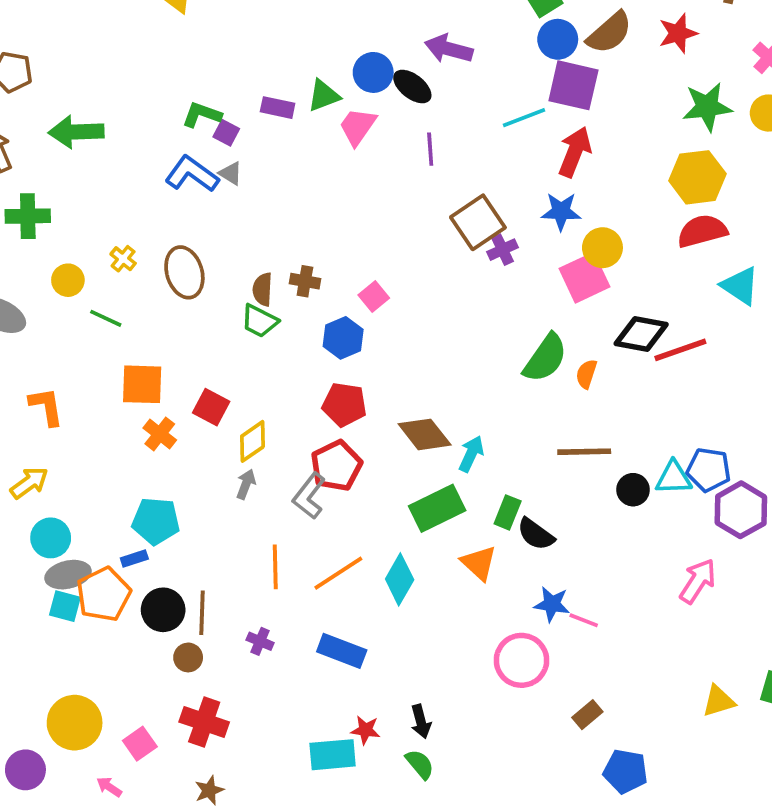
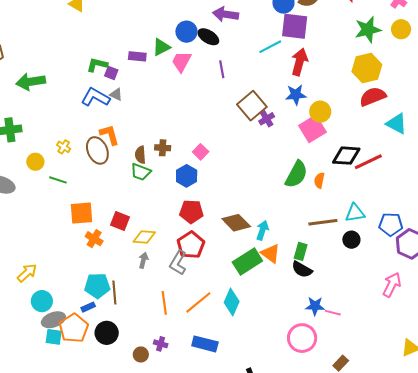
orange L-shape: (46, 407) -> (109, 135), moved
yellow diamond: (252, 441) -> (144, 237), turned 45
cyan triangle: (674, 478) -> (355, 213), moved
green rectangle: (508, 512) -> (301, 251), moved
orange triangle: (479, 563) -> (271, 253), moved
brown line: (202, 613) -> (114, 292), moved
brown circle: (188, 657) -> (141, 354), moved

